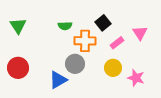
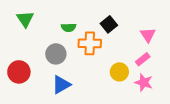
green triangle: (18, 26) -> (25, 19), moved
pink rectangle: (117, 43) -> (143, 59), moved
gray circle: (75, 64) -> (56, 54), moved

